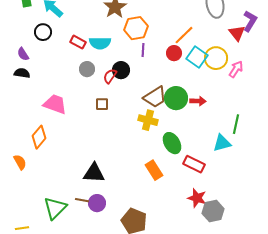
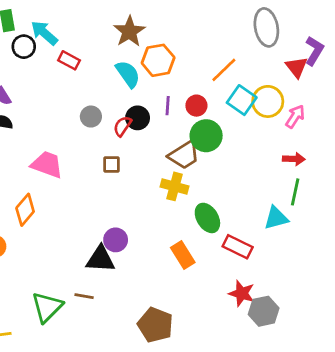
black circle: (43, 32) -> (24, 47), moved
red rectangle: (78, 42) -> (69, 60), moved
cyan semicircle: (100, 43) -> (128, 74), moved, turned -125
purple line: (143, 50) -> (168, 106), moved
red circle: (174, 53) -> (196, 106), moved
green circle: (176, 98) -> (206, 136), moved
red arrow: (198, 101) -> (294, 159), moved
purple circle: (97, 203) -> (116, 240), moved

